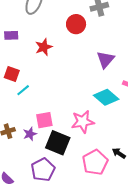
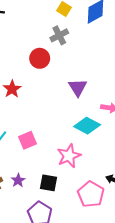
pink square: (44, 120) -> (27, 140), moved
black square: (58, 143) -> (48, 183), size x0.7

